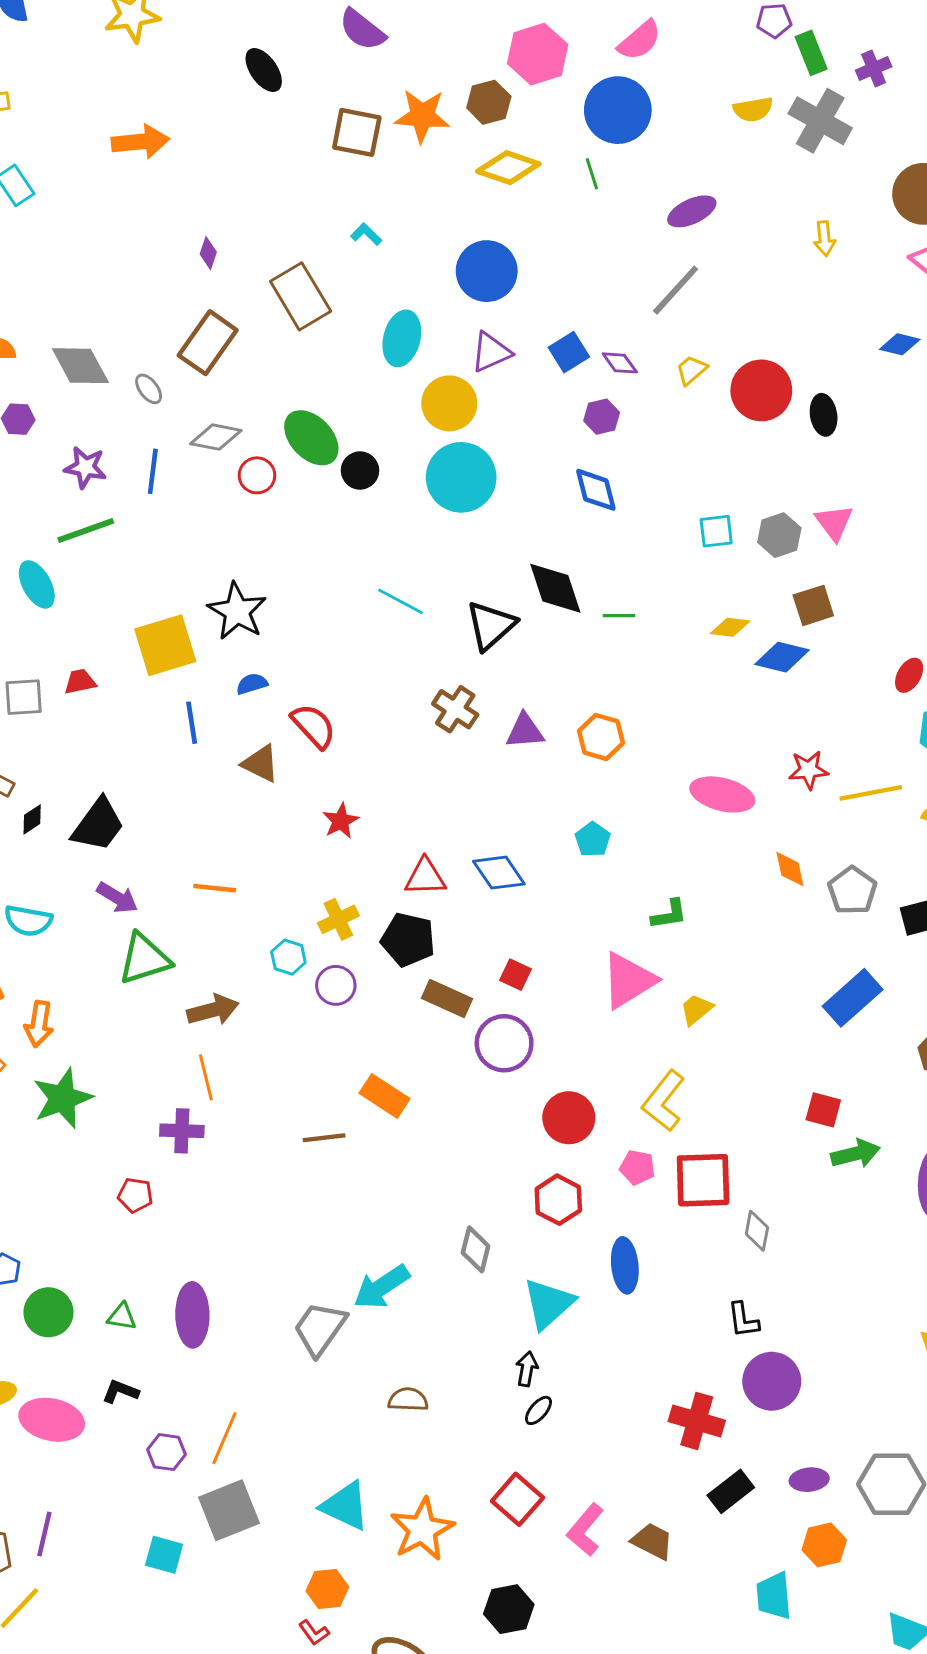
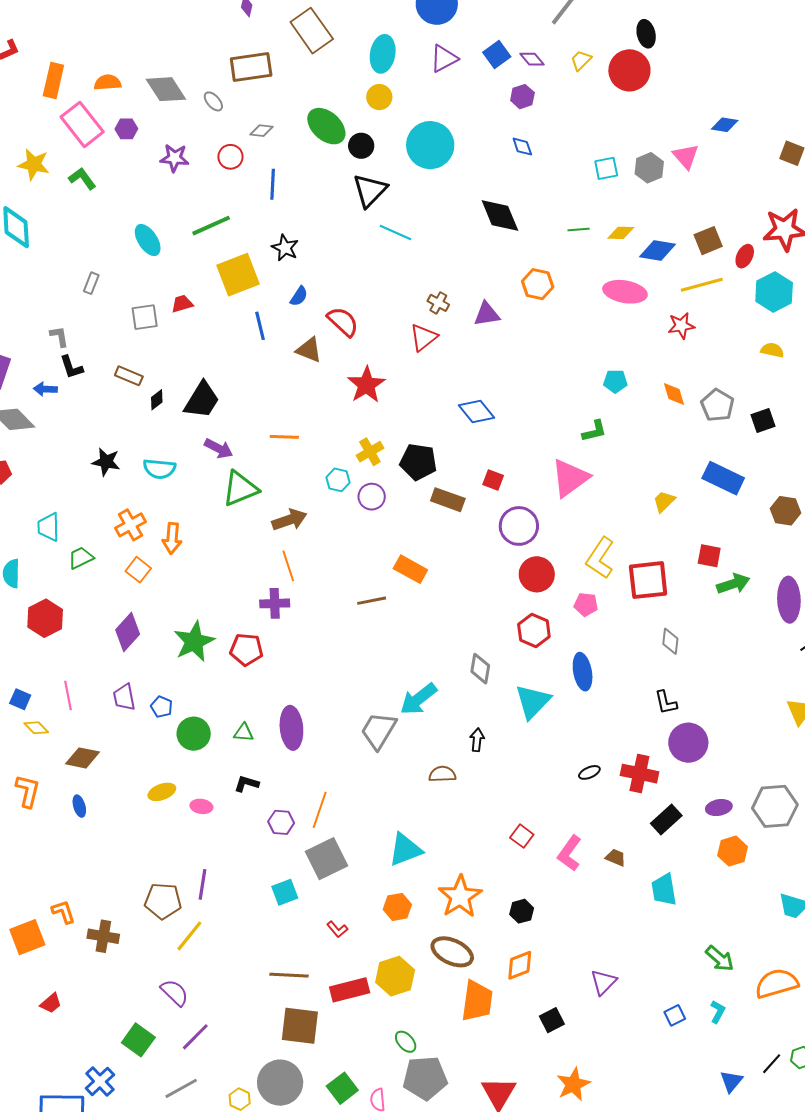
brown rectangle: (208, 343) -> (251, 67), turned 51
blue diamond: (900, 344) -> (725, 125), moved
yellow circle: (449, 403) -> (379, 97), moved, size x0.7
black ellipse: (824, 415) -> (646, 34), moved
gray diamond: (216, 437) -> (262, 131), size x0.7
blue line: (153, 471) -> (273, 184), moved
red circle: (257, 475) -> (230, 157), moved
blue diamond: (596, 490) -> (522, 147), size x0.7
green line: (86, 530) -> (211, 226), moved
brown square: (813, 605) -> (708, 241), moved
black star: (237, 611) -> (285, 248), size x0.7
green line: (619, 616) -> (579, 229), moved
black triangle: (491, 625) -> (370, 190), moved
blue semicircle: (252, 684) -> (299, 296), turned 145
brown cross: (455, 709) -> (438, 303), size x0.7
orange hexagon: (601, 737) -> (538, 284), moved
yellow line: (871, 793) -> (702, 285), moved
pink ellipse: (722, 794) -> (625, 292), moved
red star: (341, 821) -> (366, 385), size x1.5
cyan pentagon: (593, 839) -> (615, 381), moved, turned -30
red triangle: (425, 877) -> (424, 338), moved, turned -32
blue rectangle: (853, 998) -> (723, 478), turned 72
yellow trapezoid: (696, 1009) -> (664, 501), moved
purple circle: (504, 1043) -> (519, 526), moved
green star: (63, 1098) -> (194, 642), moved
red square: (703, 1180) -> (648, 580), moved
red pentagon: (135, 1195) -> (246, 650), size x1.4
black arrow: (527, 1369) -> (477, 740), moved
black ellipse: (538, 1410) -> (589, 772), moved, turned 30
pink ellipse: (52, 1420) -> (201, 806), size x0.5
red square: (517, 1499) -> (522, 836), size x0.7
cyan triangle: (345, 1506) -> (405, 850), turned -42
orange star: (422, 1529) -> (460, 897), moved
brown trapezoid: (652, 1541) -> (616, 858), size x0.7
cyan square: (164, 1555) -> (285, 892), turned -32
cyan trapezoid: (774, 1596) -> (664, 890), moved
black hexagon: (509, 1609) -> (522, 911), size x0.7
red L-shape: (314, 1633) -> (337, 929), moved

